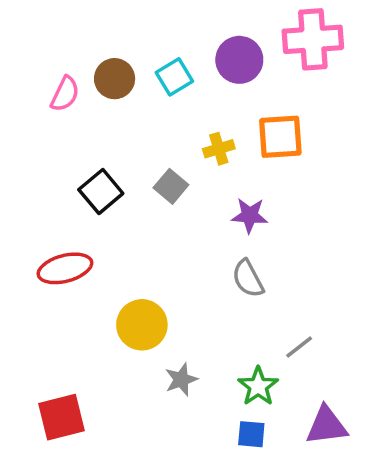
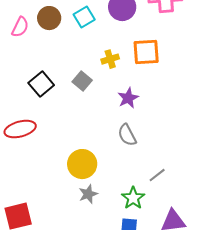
purple star: (250, 215) -> (128, 98), turned -30
yellow circle: (142, 325) -> (82, 164), moved

